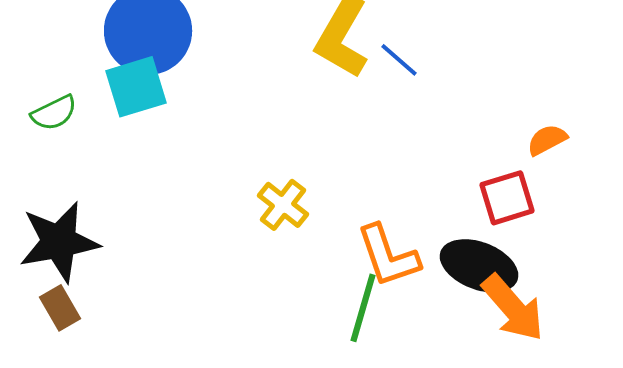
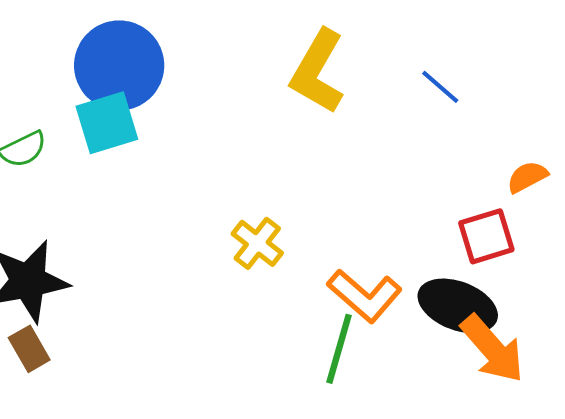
blue line: (399, 60) -> (440, 87), moved
orange L-shape: (388, 256) -> (365, 296), turned -30

